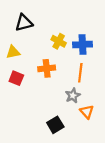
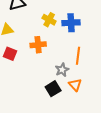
orange line: (80, 73) -> (78, 56), moved
black square: (55, 125) -> (53, 89), moved

